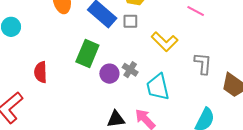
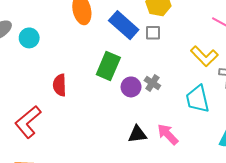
yellow L-shape: (165, 42) -> (204, 56), moved
cyan trapezoid: (158, 87) -> (198, 99), moved

